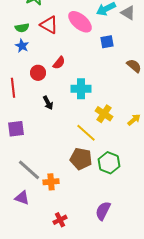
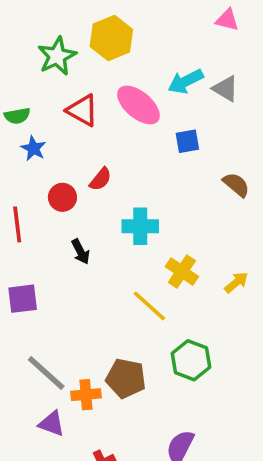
green semicircle: (22, 28) -> (17, 116), moved
brown pentagon: (81, 159) -> (126, 378), moved
purple triangle: (22, 198) -> (52, 424), moved

